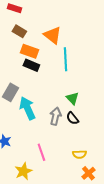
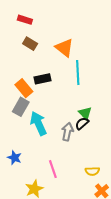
orange rectangle: (29, 51) -> (24, 88), moved, turned 30
black rectangle: (31, 65) -> (43, 79), turned -35
black semicircle: (72, 118) -> (82, 123), moved, turned 88

